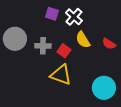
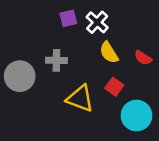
purple square: (52, 14) -> (68, 18), turned -32
gray circle: (15, 39) -> (20, 76), moved
red square: (64, 51) -> (114, 87), moved

